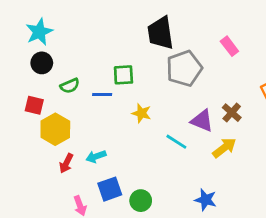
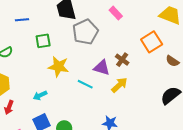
blue line: (102, 94) -> (22, 20), moved
yellow star: (141, 113) -> (58, 67), size x1.5
cyan arrow: (96, 156) -> (40, 95), moved

